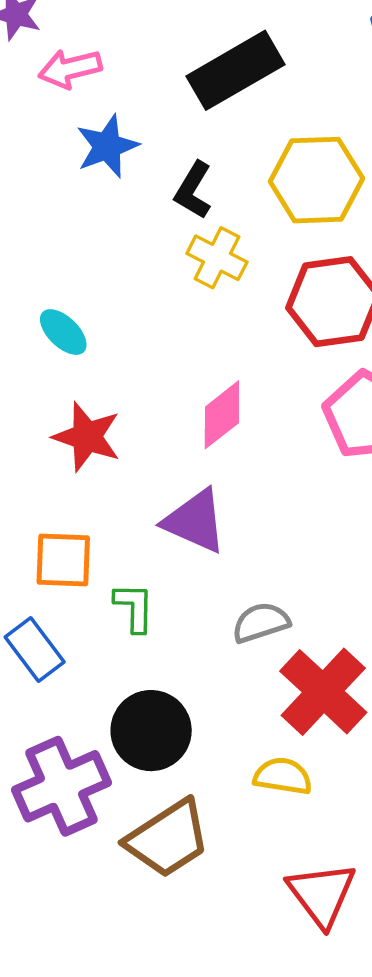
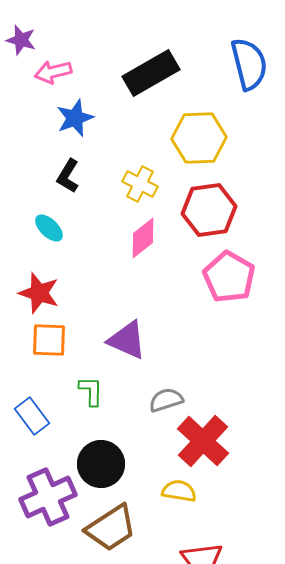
black L-shape: (193, 190) -> (68, 176), moved
pink diamond: (222, 415) -> (143, 238), moved
red star: (87, 437) -> (39, 293), moved
orange square: (63, 560) -> (49, 340), moved

